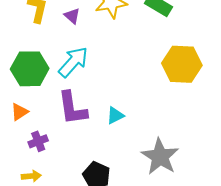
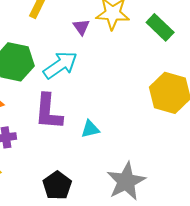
purple triangle: (72, 16) -> (81, 27), moved

